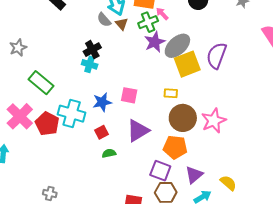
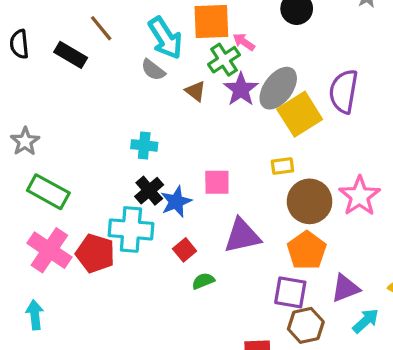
brown triangle: (122, 24) -> (195, 91), moved
black cross: (92, 50) -> (149, 191), moved
green rectangle: (41, 83) -> (48, 192), moved
purple triangle: (138, 131) -> (242, 236), turned 30
orange pentagon: (175, 147) -> (307, 250), turned -30
purple triangle: (194, 175) -> (345, 288), turned 30

